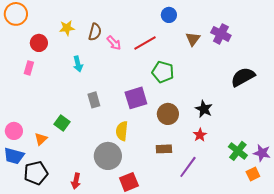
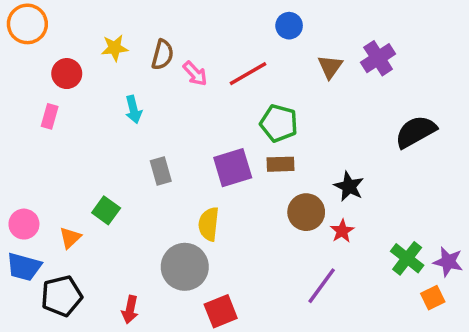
purple cross: (221, 34) -> (378, 58), turned 30
brown circle: (168, 114) -> (306, 212), moved
brown rectangle: (164, 149) -> (281, 164), moved

